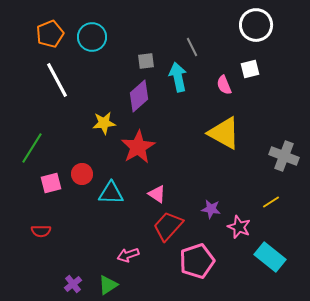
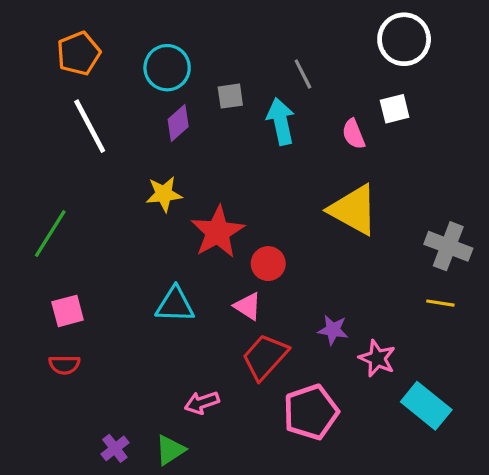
cyan circle: (92, 37) -> (167, 68), moved
purple diamond: (139, 96) -> (178, 123), moved, size x0.7
red circle: (82, 174) -> (268, 264), moved
pink square: (51, 183) -> (68, 311), moved
yellow line: (271, 202) -> (440, 303), moved, turned 42

